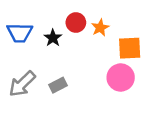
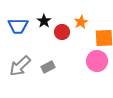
red circle: (76, 23) -> (62, 32), moved
black star: (53, 38) -> (44, 21), moved

